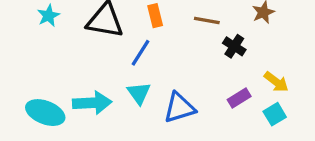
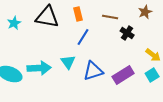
cyan star: (48, 16) -> (14, 23), moved
blue line: (141, 53) -> (83, 37), moved
purple rectangle: (239, 98) -> (123, 75), moved, size x1.5

